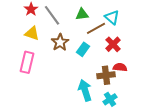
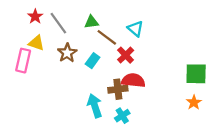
cyan triangle: (112, 17) -> (135, 29), moved
brown line: (96, 28) -> (107, 37), turned 66
pink rectangle: (27, 62) -> (23, 61), moved
red semicircle: (120, 67) -> (133, 80), size x1.5

